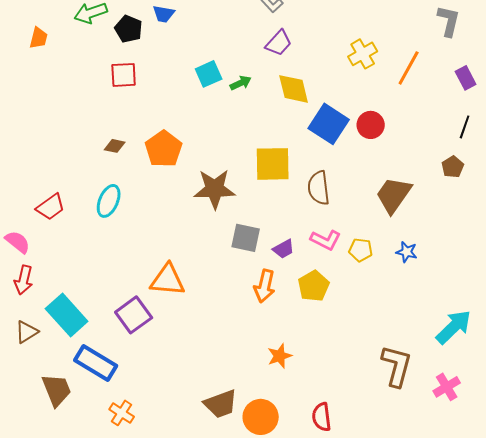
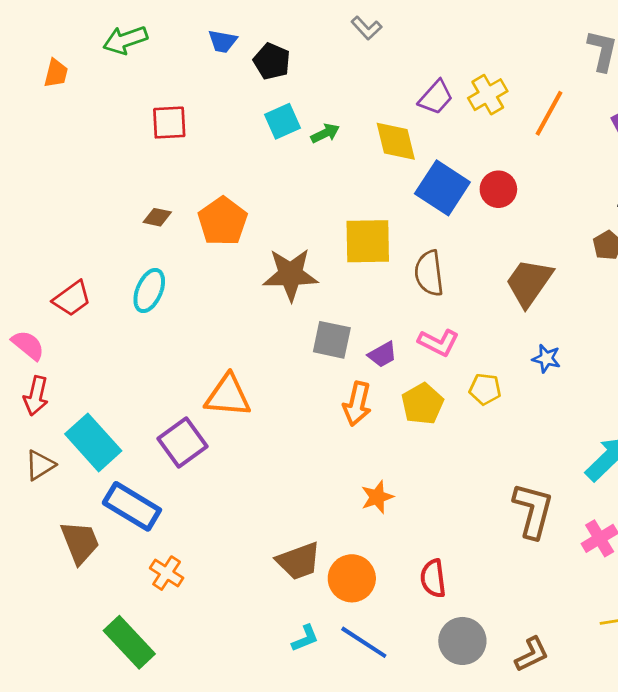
black pentagon: (129, 29) -> (272, 61), moved
purple trapezoid: (279, 43) -> (436, 97), moved
yellow pentagon: (361, 250) -> (485, 389), moved

